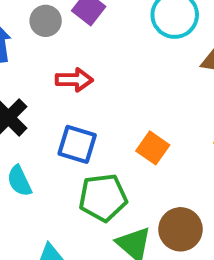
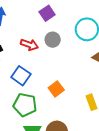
gray circle: (46, 21) -> (53, 40), moved

